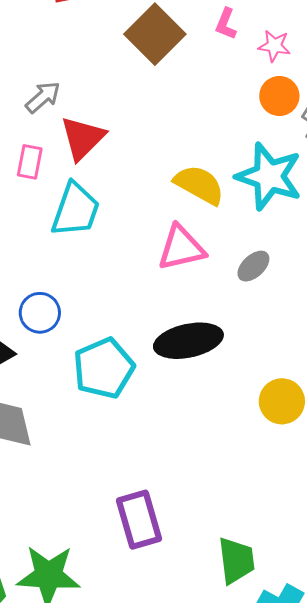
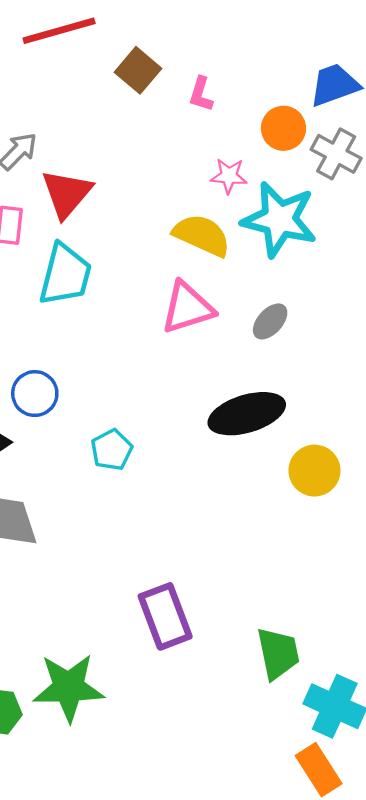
pink L-shape: (226, 24) -> (201, 94), moved
brown square: (155, 34) -> (138, 70), size x0.7
pink star: (274, 46) -> (229, 176), moved
black ellipse: (188, 341) -> (247, 414), moved
cyan pentagon: (104, 368) -> (112, 450), size x0.6

